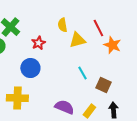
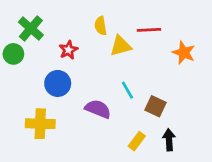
red line: (98, 28) -> (149, 30), turned -66
orange star: (112, 45) -> (184, 53), moved
purple semicircle: (64, 107) -> (98, 109), moved

